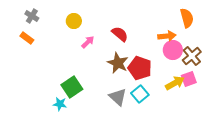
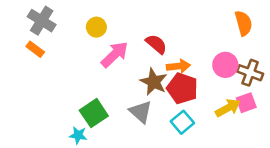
gray cross: (32, 16) -> (42, 21), size x1.5
orange arrow: (167, 36) -> (178, 66), moved
pink arrow: (88, 42) -> (115, 54), size x1.6
brown cross: (192, 56) -> (250, 73), turned -30
gray triangle: (118, 97) -> (141, 112), moved

